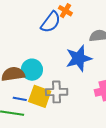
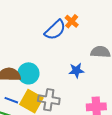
blue star: (79, 58) -> (76, 71), size x0.6

